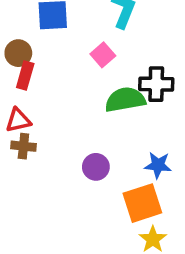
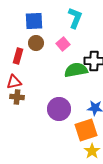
brown circle: (18, 53) -> (36, 43), moved
purple circle: (96, 167) -> (59, 109), size x1.5

